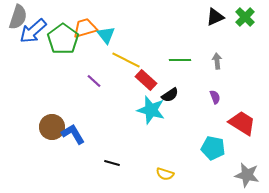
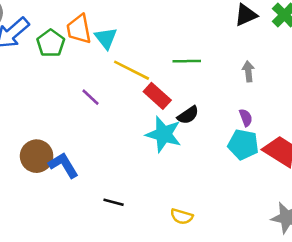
orange trapezoid: (85, 28) -> (79, 29), turned -85
green pentagon: (63, 39) -> (51, 43), size x0.7
green line: (180, 60) -> (187, 61), moved
cyan pentagon: (213, 148) -> (243, 145), moved

